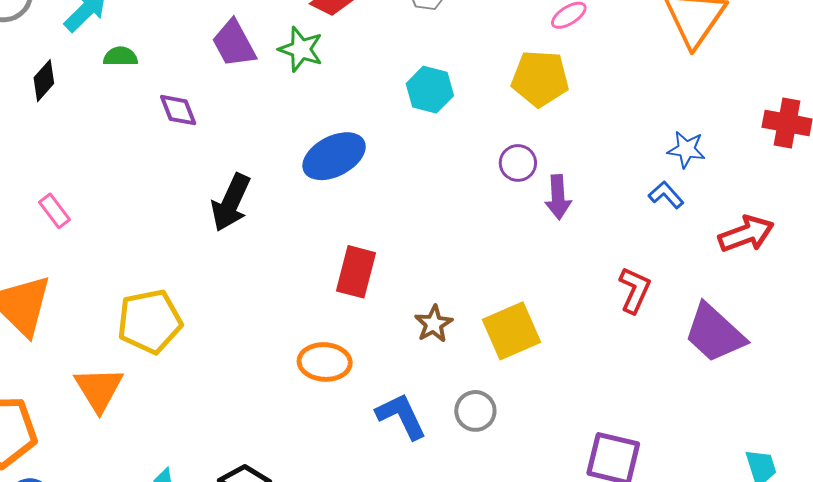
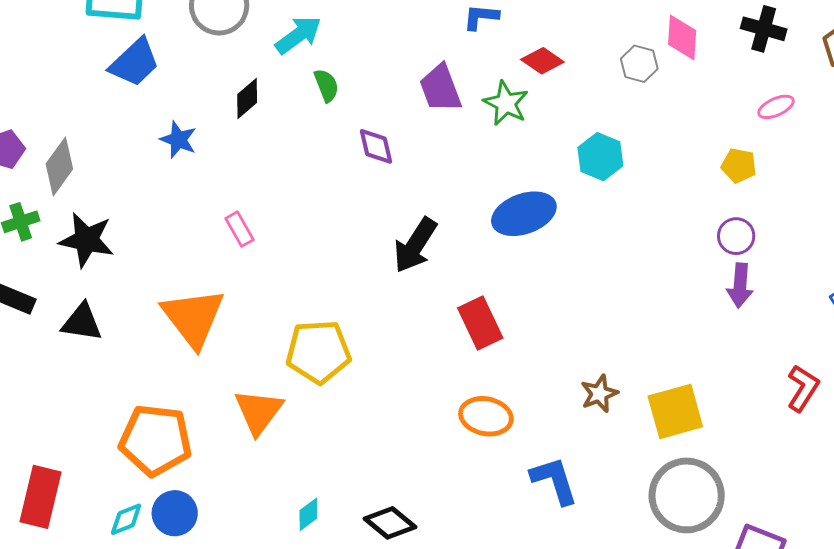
green semicircle: (121, 57) -> (326, 85), turned 60
yellow pentagon: (540, 79) -> (739, 166), size x0.6
cyan hexagon: (430, 90) -> (600, 157), moved
purple circle: (518, 163) -> (736, 236), moved
red rectangle: (356, 272) -> (480, 323), moved, turned -48
gray circle: (475, 411) -> (687, 495), moved, size x1.8

